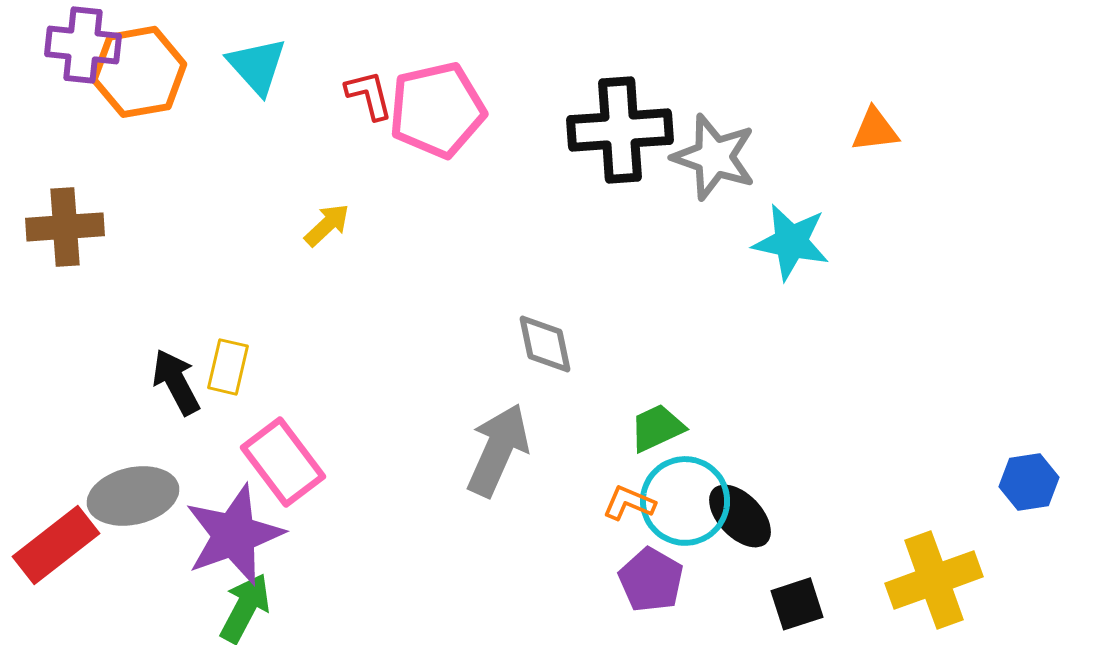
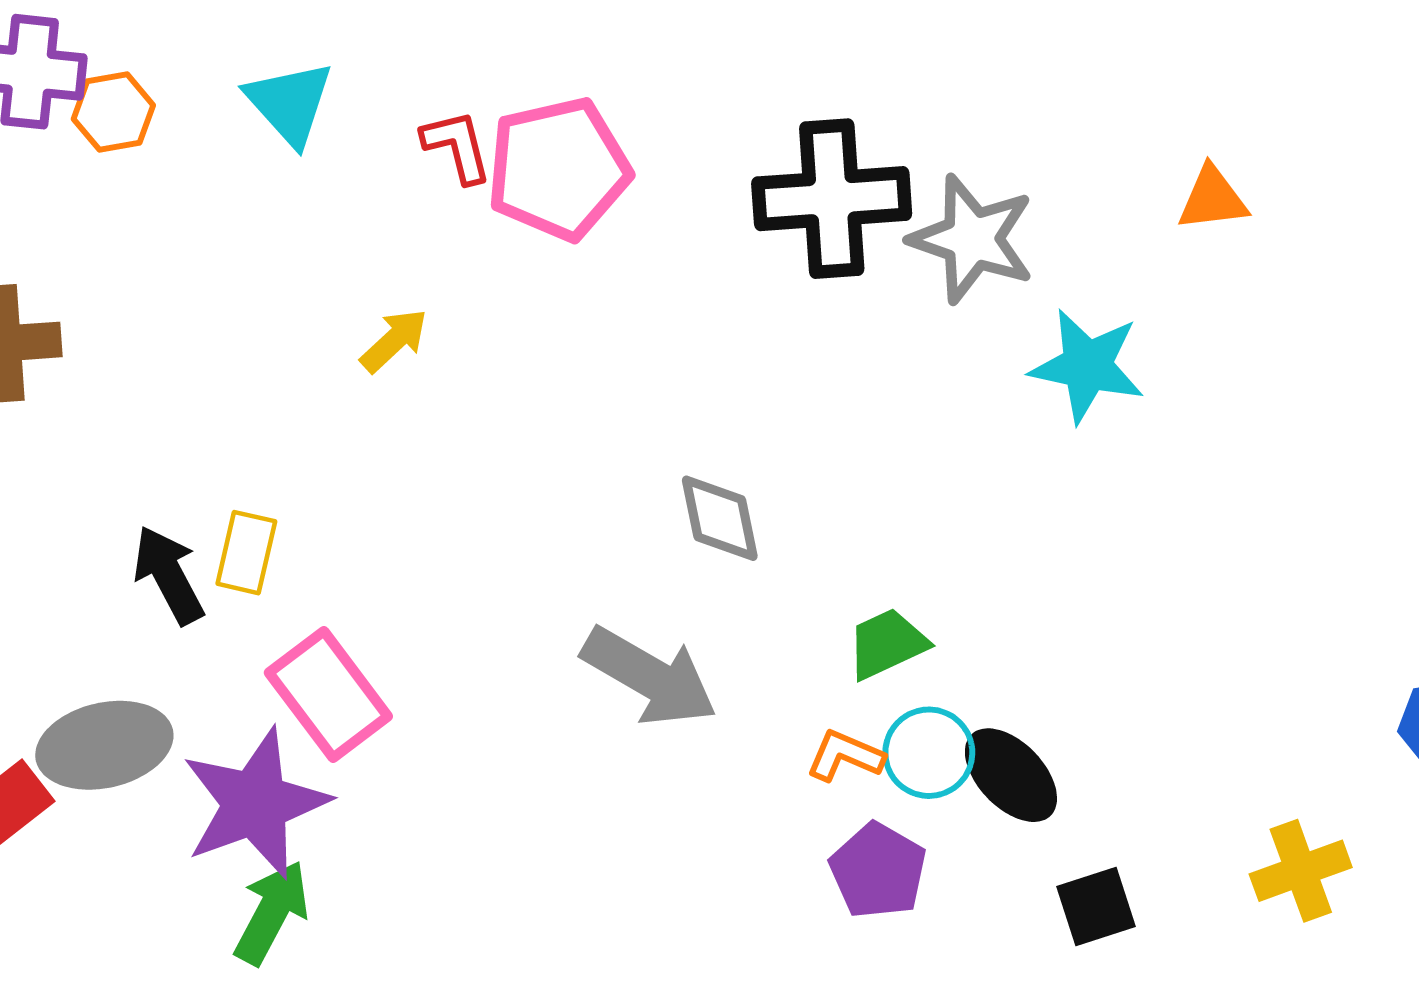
orange hexagon: (139, 72) -> (113, 112), size x0.6
gray arrow: (498, 450) -> (650, 677), turned 96
cyan circle: (685, 501) -> (929, 753), size x0.7
yellow cross: (934, 580) -> (1301, 871), size x0.7

